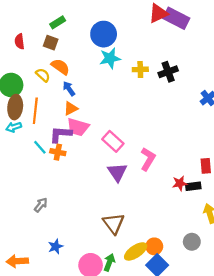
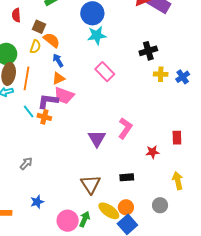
brown square: (51, 43) -> (39, 27), moved
yellow cross: (140, 69) -> (161, 74), moved
yellow semicircle: (43, 75) -> (35, 47), turned 64
pink rectangle: (113, 141) -> (105, 72), moved
black rectangle: (193, 186) -> (127, 177), moved
yellow ellipse: (136, 251) -> (109, 211), turned 65

